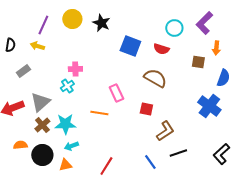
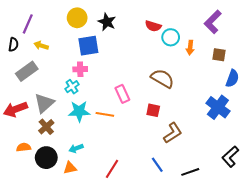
purple line: (43, 25) -> (28, 24), moved
cyan circle: (174, 28) -> (171, 37), moved
blue square: (130, 46) -> (88, 46), moved, turned -30
orange arrow: (216, 48) -> (190, 48), moved
red semicircle: (161, 49) -> (153, 26), moved
brown square: (198, 62) -> (219, 55), moved
gray rectangle: (23, 71) -> (27, 71), size x1.5
cyan star: (65, 124) -> (79, 111), moved
black line: (178, 153) -> (190, 172), moved

